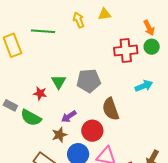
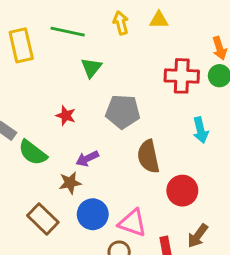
green triangle: (59, 82) -> (91, 68), moved
cyan arrow: (144, 86) -> (200, 130), turned 90
red star: (40, 93) -> (66, 116), moved
red circle: (92, 131) -> (182, 191), moved

